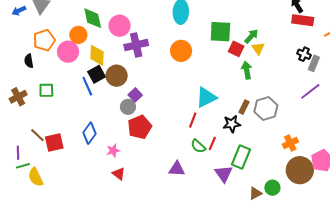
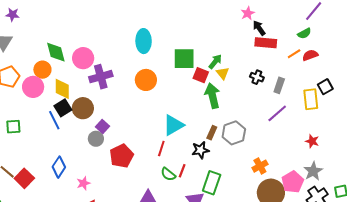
black cross: (304, 54) -> (257, 77), moved
green arrow: (247, 70) -> (212, 96), size x1.4
red pentagon: (140, 127) -> (122, 156), moved
red square: (54, 142) -> (24, 178), turned -30

